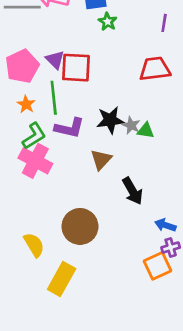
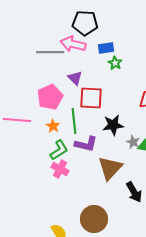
purple triangle: (55, 60) -> (75, 78), moved
black star: (110, 120) -> (113, 125), moved
brown triangle: (101, 159) -> (110, 168), size x1.5
pink cross: (35, 161) -> (60, 169), size x0.7

